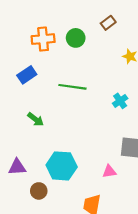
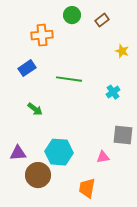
green circle: (76, 38) -> (72, 15), moved
brown circle: (39, 191) -> (38, 175), size x1.6

